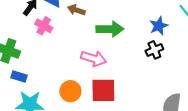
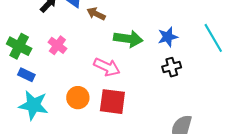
pink cross: (44, 26) -> (57, 45), moved
blue star: (159, 26) -> (168, 37), moved

